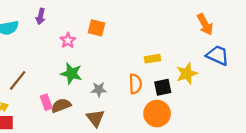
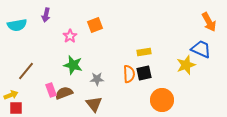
orange arrow: (205, 24) -> (209, 22), moved
orange square: (96, 28) -> (95, 25), turned -35
yellow star: (187, 74) -> (186, 65), moved
black square: (163, 87) -> (144, 73), moved
orange circle: (157, 114) -> (162, 100), moved

